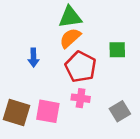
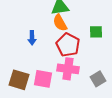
orange semicircle: (70, 38) -> (60, 23), turned -78
pink cross: (81, 98) -> (68, 69), size x1.5

